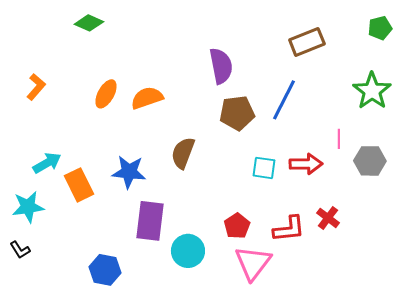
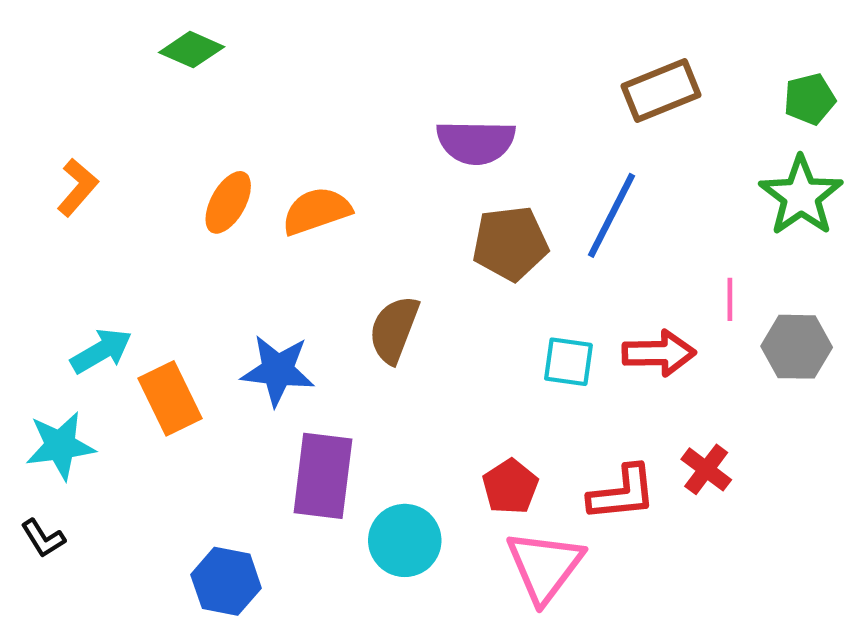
green pentagon: (380, 28) -> (810, 99), moved
purple semicircle: (221, 66) -> (476, 142), turned 102

